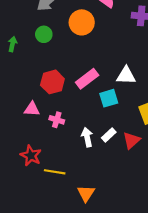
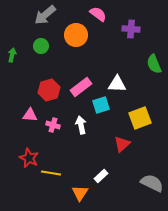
white rectangle: (109, 135) -> (101, 176), moved
white arrow: (87, 137) -> (81, 125), moved

